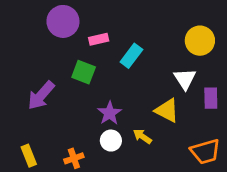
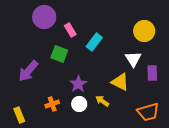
pink rectangle: (99, 39) -> (70, 30), turned 72
orange cross: (74, 158) -> (52, 104), moved

